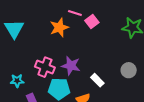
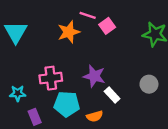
purple star: (71, 66) -> (94, 76), moved
pink cross: (45, 67) -> (51, 78), turned -30

